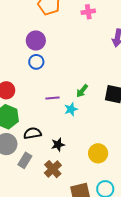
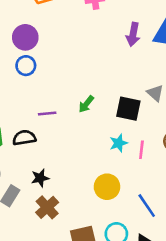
cyan star: (71, 109) -> (118, 143), moved
black semicircle: (32, 133) -> (24, 138), moved
black star: (58, 145) -> (40, 178), moved

